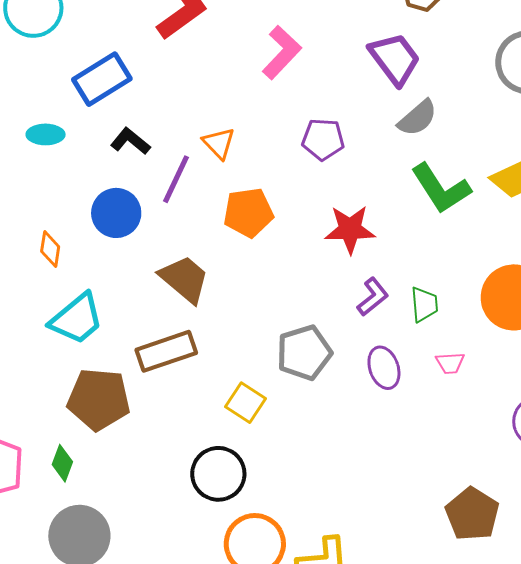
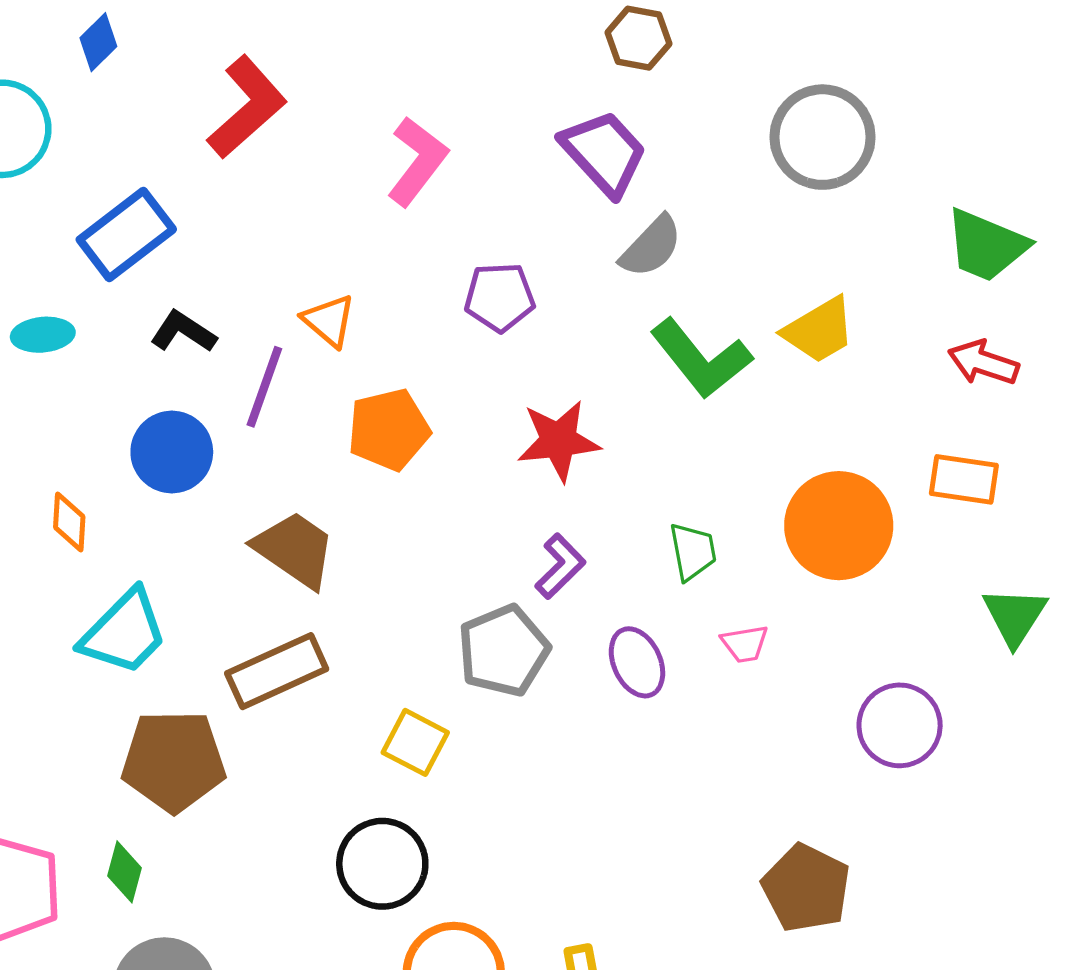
purple L-shape: (373, 297) -> (560, 566), moved

